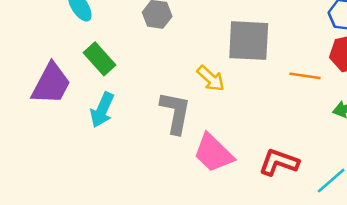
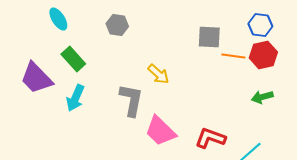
gray square: (249, 41) -> (209, 37), moved, size x0.7
orange line: (305, 76) -> (233, 56), moved
purple trapezoid: (51, 84) -> (36, 78), turned 108

